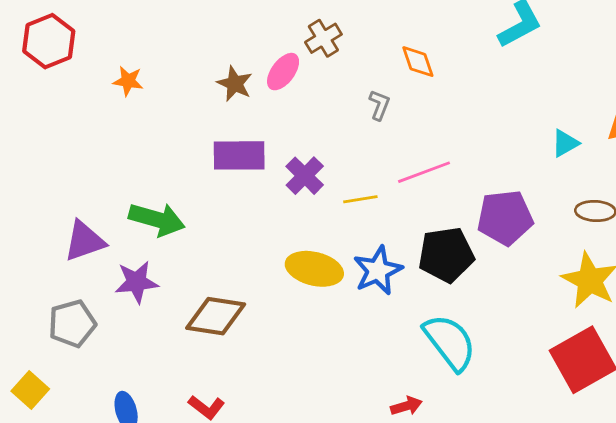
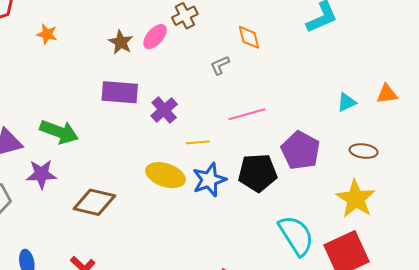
gray L-shape: (379, 105) -> (220, 65), turned -140
yellow line: (360, 199) -> (198, 142), moved
purple pentagon: (505, 218) -> (301, 150), turned 30
cyan semicircle: (450, 342) -> (296, 235), moved

